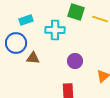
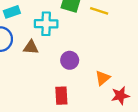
brown triangle: (33, 58) -> (31, 47), moved

